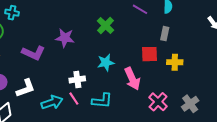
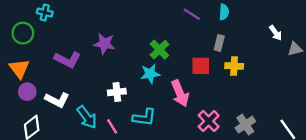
green cross: (106, 26) -> (159, 50), moved
yellow cross: (175, 62) -> (234, 66), moved
white L-shape: (26, 88) -> (57, 100), turned 45
pink line: (74, 99) -> (112, 126), moved
cyan arrow: (52, 102) -> (87, 117), turned 70

